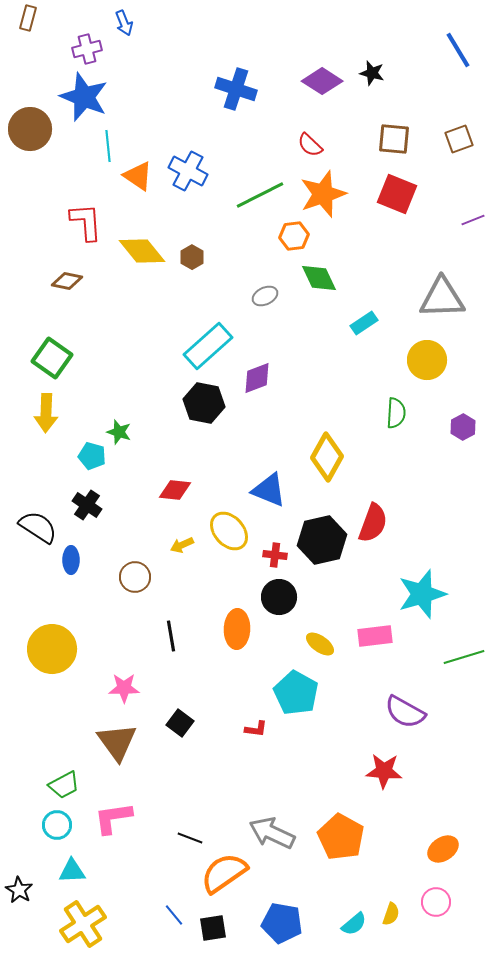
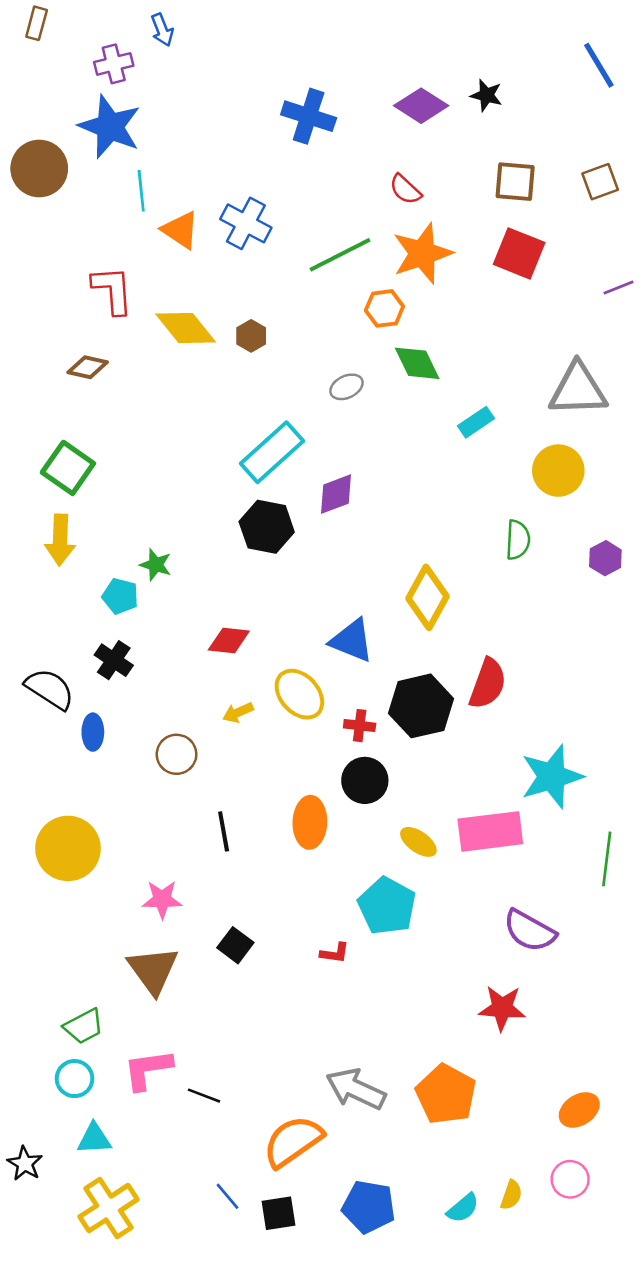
pink rectangle: (375, 636) -> (490, 831), size x1.4
green line: (464, 657) -> (607, 859), turned -66
black line: (190, 838) -> (204, 1096), moved

